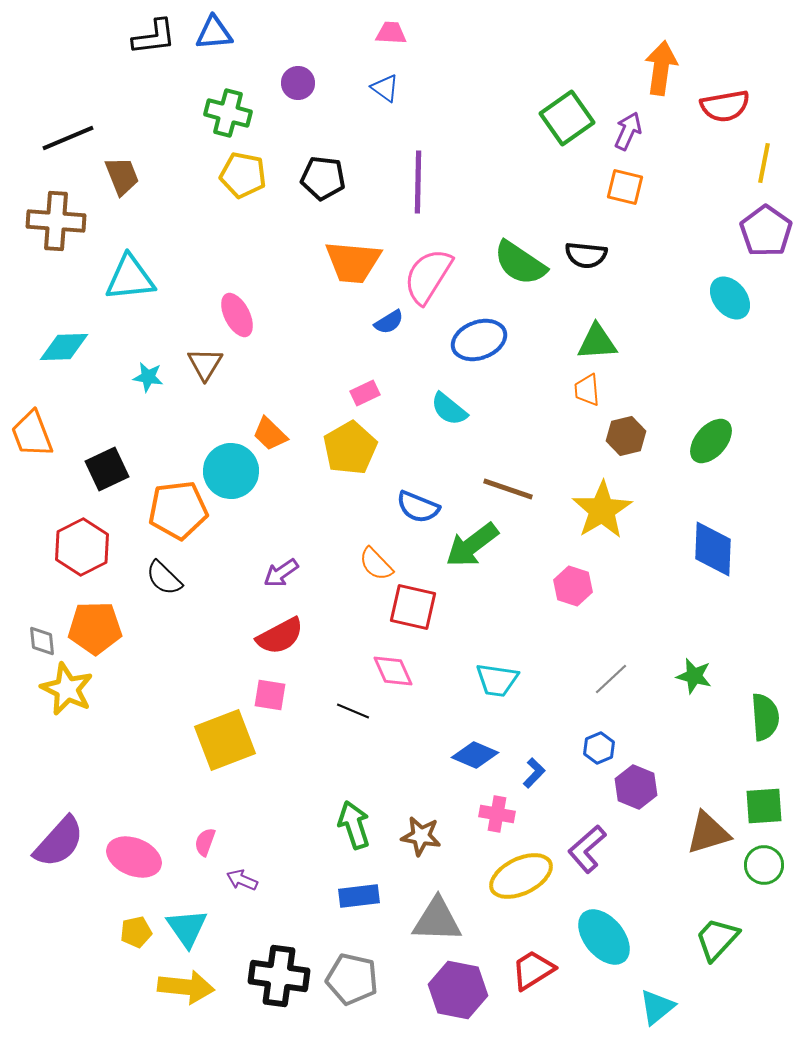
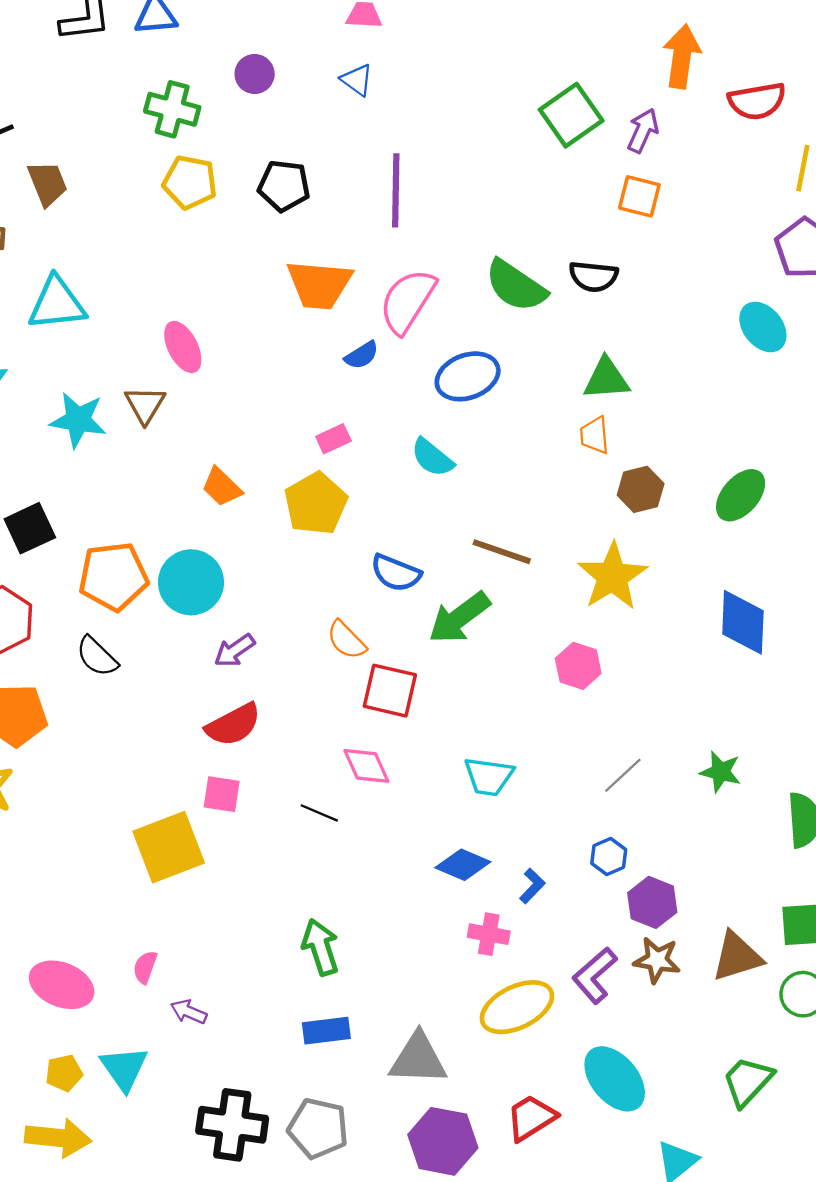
cyan star: (148, 377) -> (78, 420), size x1.6
cyan circle: (231, 471) -> (191, 582), moved
brown star: (421, 836) -> (657, 960), moved
yellow arrow: (186, 987) -> (58, 1138), moved

